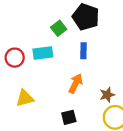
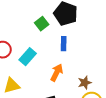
cyan rectangle: (43, 53) -> (28, 57), moved, turned -42

